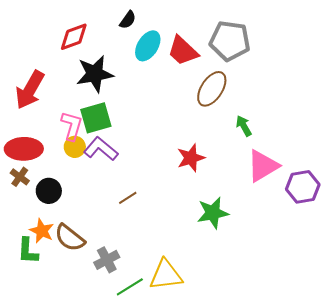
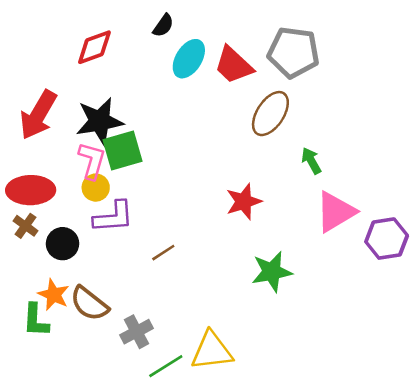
black star: (95, 74) -> (100, 121), moved
purple L-shape: (101, 149) -> (114, 217), moved, turned 136

